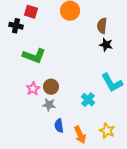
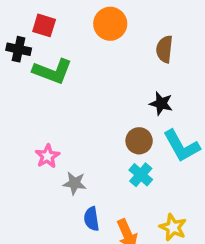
black star: (106, 45) -> (161, 103), moved
green L-shape: (34, 56) -> (53, 71), moved
brown circle: (51, 87) -> (139, 141), moved

